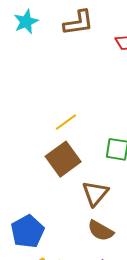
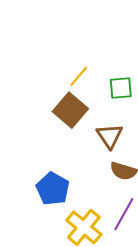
yellow line: (66, 122) -> (79, 76), moved

